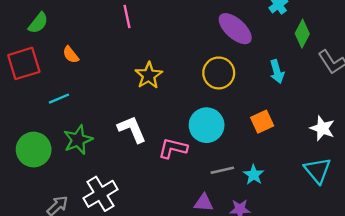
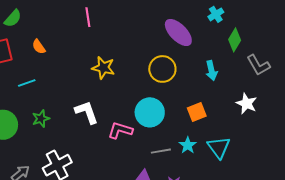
yellow star: (149, 75) -> (103, 68), turned -30
white star: (322, 128) -> (246, 104), moved
green star: (78, 140) -> (41, 119), size x0.7
cyan triangle: (318, 170) -> (219, 147), moved
cyan star: (254, 175) -> (188, 145), moved

